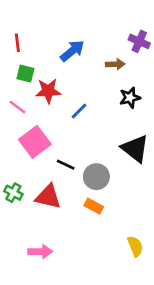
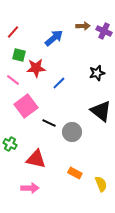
red line: (17, 43) -> (13, 32), turned 48
brown arrow: (115, 64) -> (83, 26), moved
red triangle: (48, 197) -> (36, 159), moved
orange rectangle: (94, 206) -> (75, 173), moved

